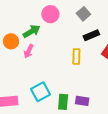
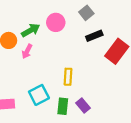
pink circle: (50, 14) -> (56, 22), moved
yellow rectangle: (76, 57) -> (68, 77), moved
purple rectangle: (82, 101) -> (83, 105), turned 40

